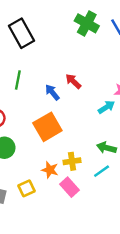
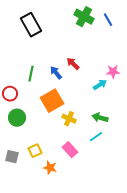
green line: (18, 80) -> (31, 74), moved
yellow cross: (72, 161) -> (69, 119), moved, turned 32
orange star: (50, 170) -> (50, 168), moved

